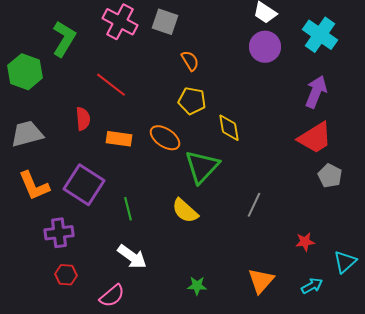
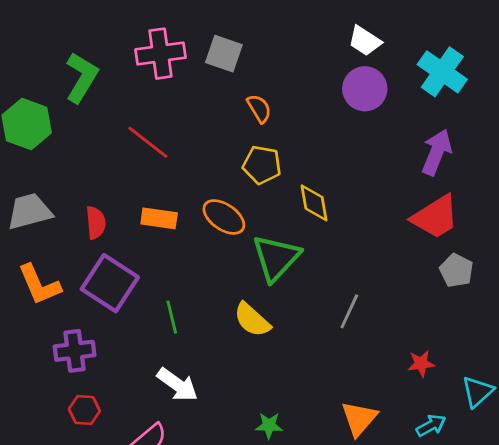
pink cross: (120, 22) -> (160, 54), turned -36
red semicircle: (83, 119) -> (96, 223), moved

